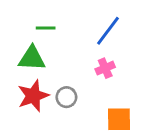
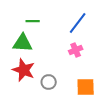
red star: (33, 96) -> (24, 70), turned -30
gray circle: (66, 97) -> (49, 82), moved

